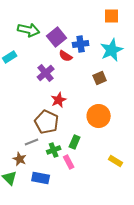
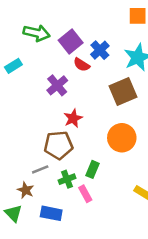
blue cross: (81, 44) -> (100, 50), turned -35
brown square: (100, 78) -> (123, 91), size x1.6
brown pentagon: (47, 122) -> (58, 145), turned -30

